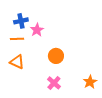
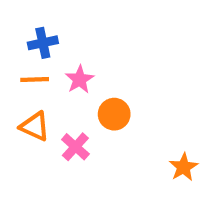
pink star: (37, 30) -> (79, 79), moved
pink cross: (54, 83) -> (75, 147), moved

